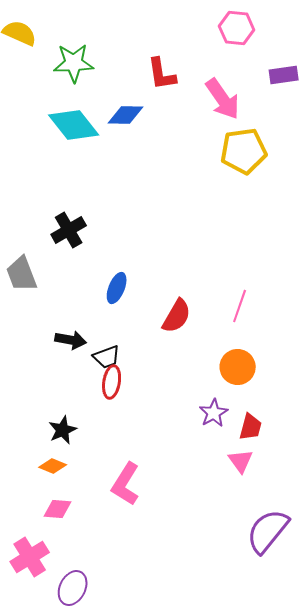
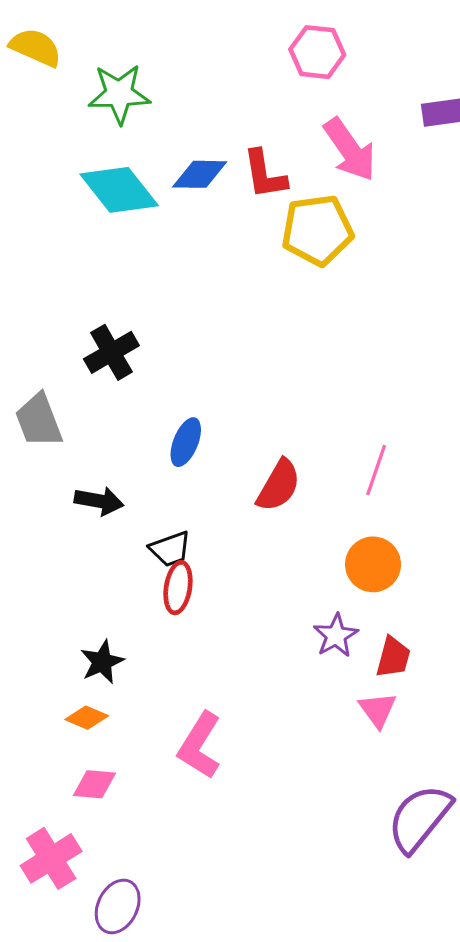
pink hexagon: (237, 28) -> (317, 52), moved
red L-shape: (162, 74) -> (265, 174), moved
yellow pentagon: (244, 151) -> (317, 230), moved
black arrow: (71, 340) -> (99, 501), moved

